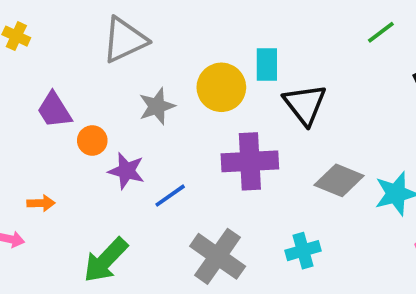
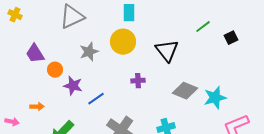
green line: (381, 32) -> (203, 27), moved
cyan rectangle: (267, 65) -> (129, 13), moved
purple cross: (250, 161) -> (138, 81), size x0.5
orange arrow: (41, 203) -> (37, 107), moved

